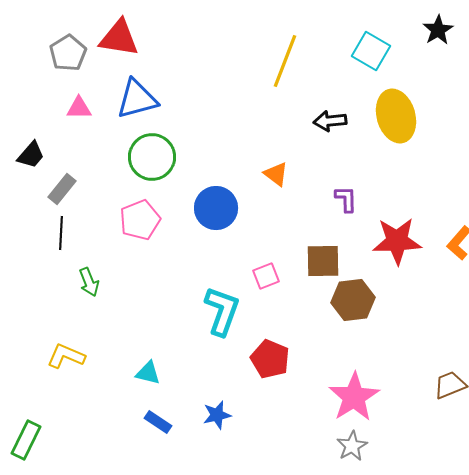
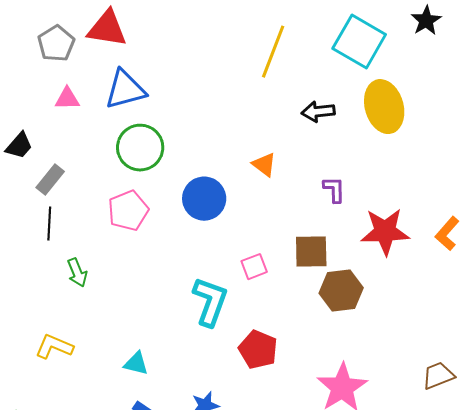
cyan square: (371, 51) -> (359, 42), size x1.4

